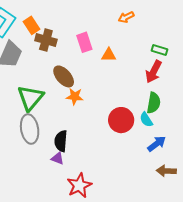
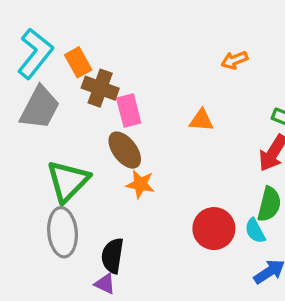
pink rectangle: (84, 42) -> (129, 110), moved

